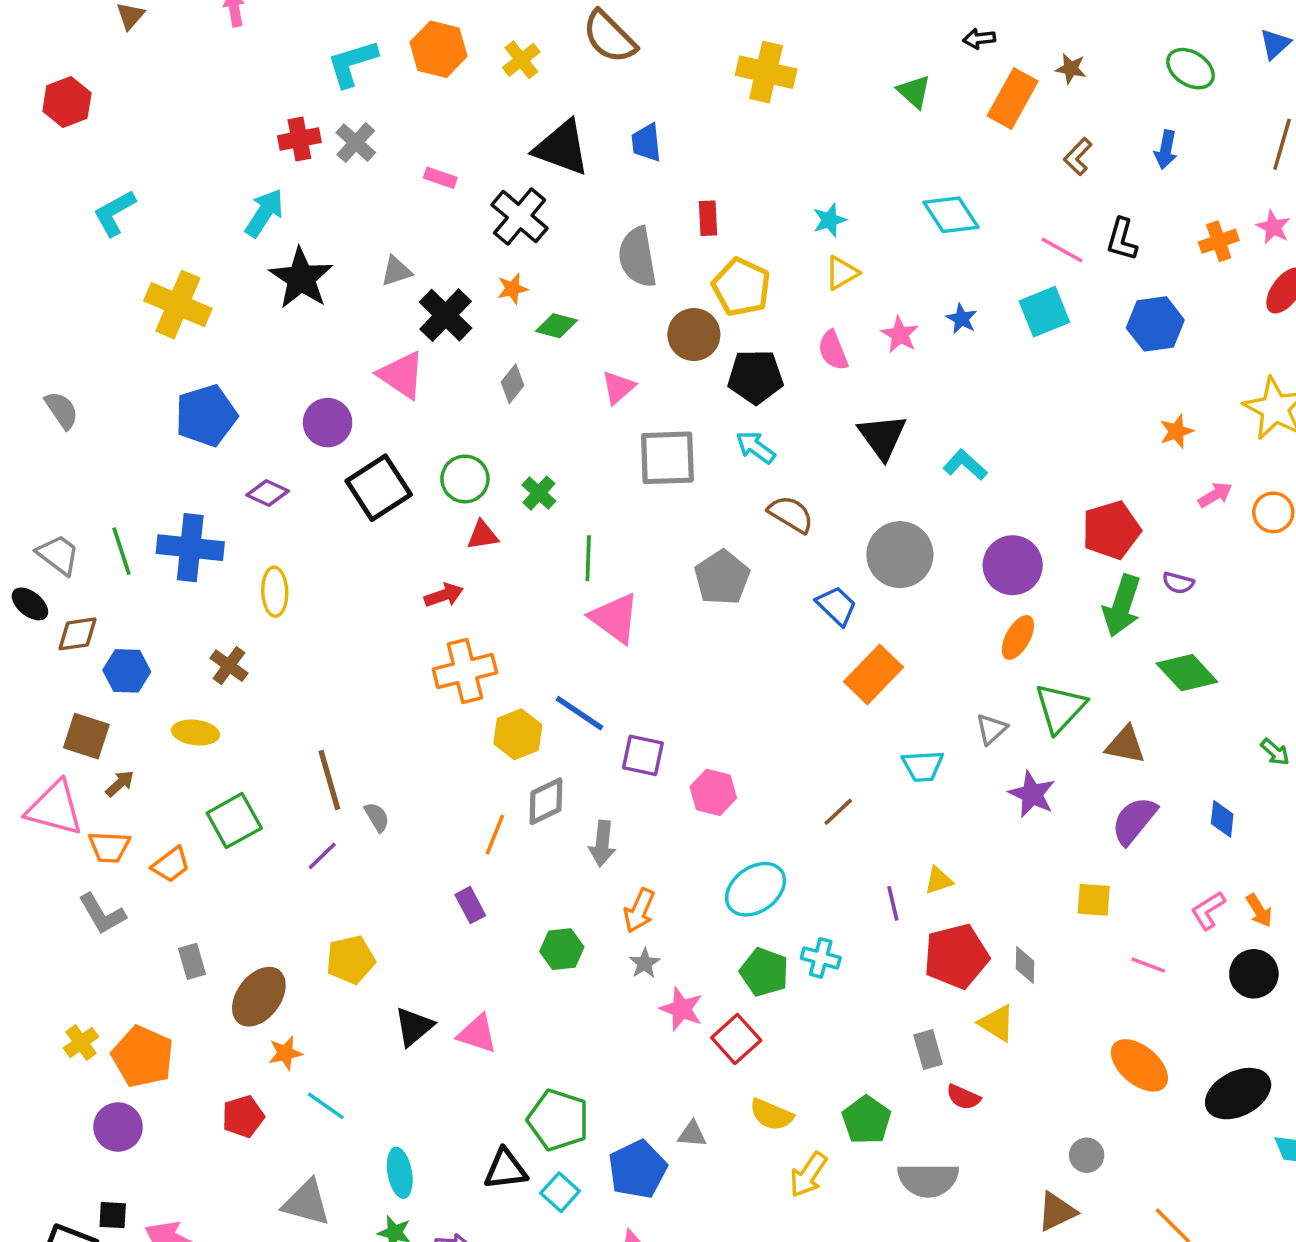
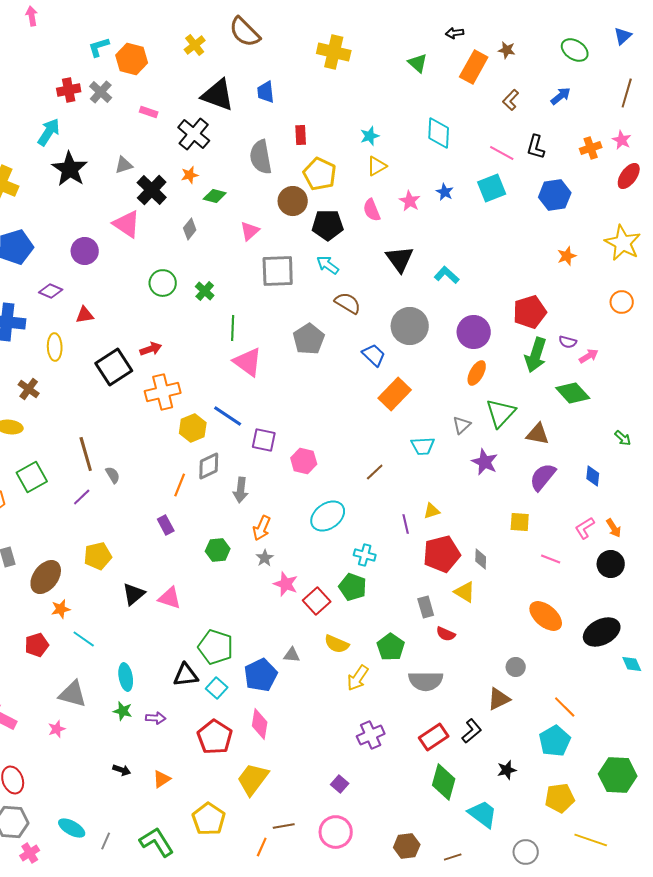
orange hexagon: (439, 49) -> (132, 59), moved
cyan L-shape: (352, 63) -> (99, 47), size x0.7
blue arrow: (1166, 150) -> (561, 96), turned -140
cyan diamond: (951, 215) -> (439, 133), turned 36
black square: (379, 488) -> (114, 367), moved
pink arrow: (1215, 495) -> (589, 356), moved
red triangle: (483, 535) -> (85, 315), moved
green pentagon: (764, 972) -> (353, 587), moved

